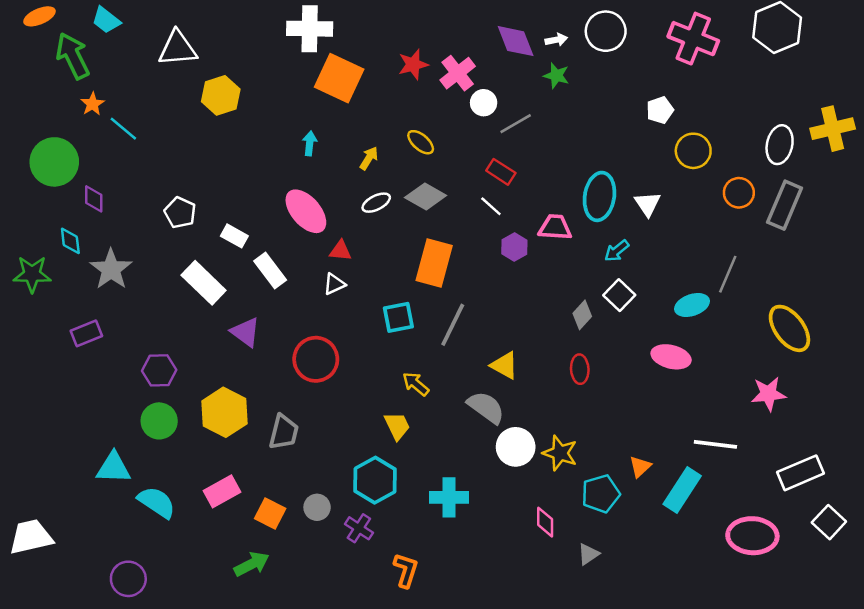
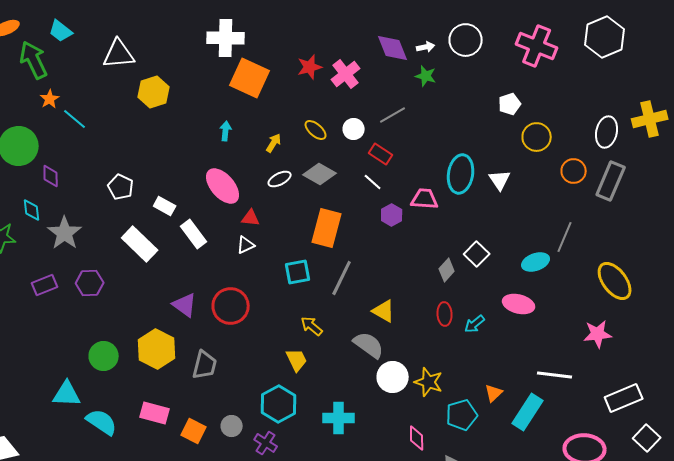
white circle: (484, 103) -> (354, 129), moved
cyan arrow: (617, 251) -> (475, 324), moved
purple triangle: (245, 332) -> (185, 305), moved
purple hexagon: (159, 370) -> (90, 283), moved
pink rectangle: (222, 491) -> (155, 413), turned 44

